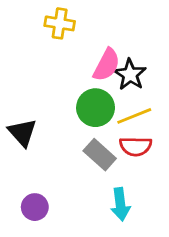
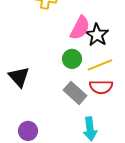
green circle: (96, 108) -> (72, 59), size x0.7

